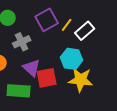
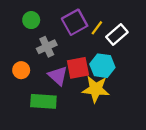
red square: (47, 78) -> (78, 68), moved
yellow star: (81, 80) -> (96, 89), moved

